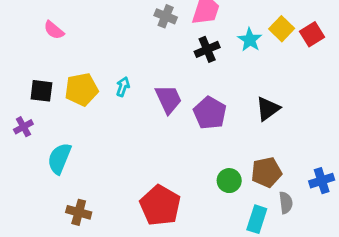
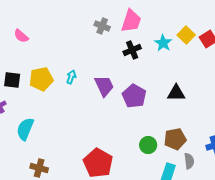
black triangle: (268, 109) -> (176, 93), turned 36

